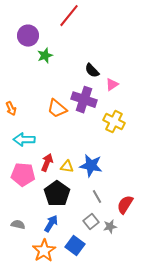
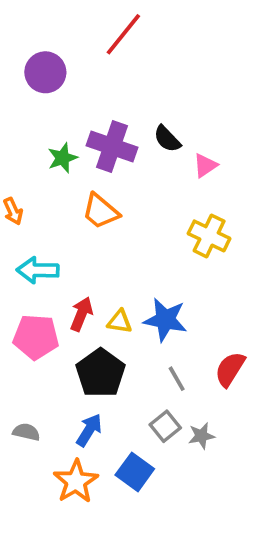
green star: (45, 56) -> (62, 158), moved
purple cross: (84, 100) -> (112, 147), moved
red semicircle: (125, 205) -> (230, 369), moved

